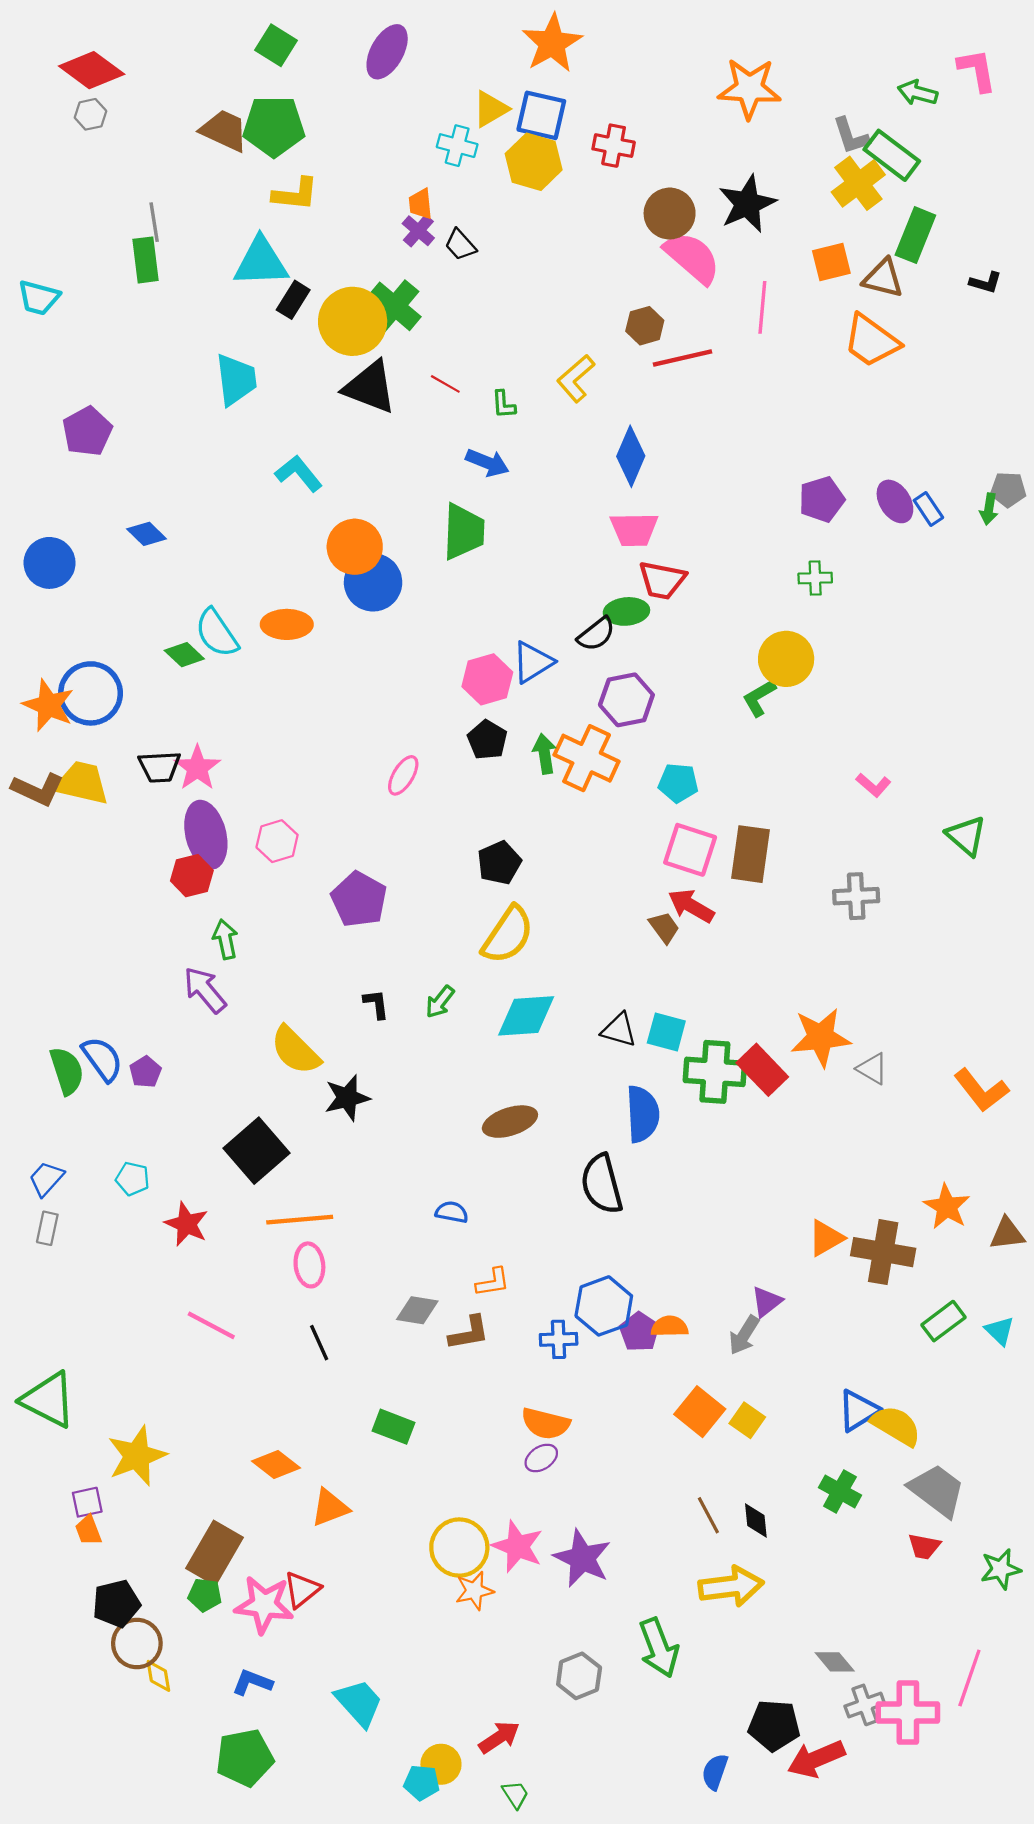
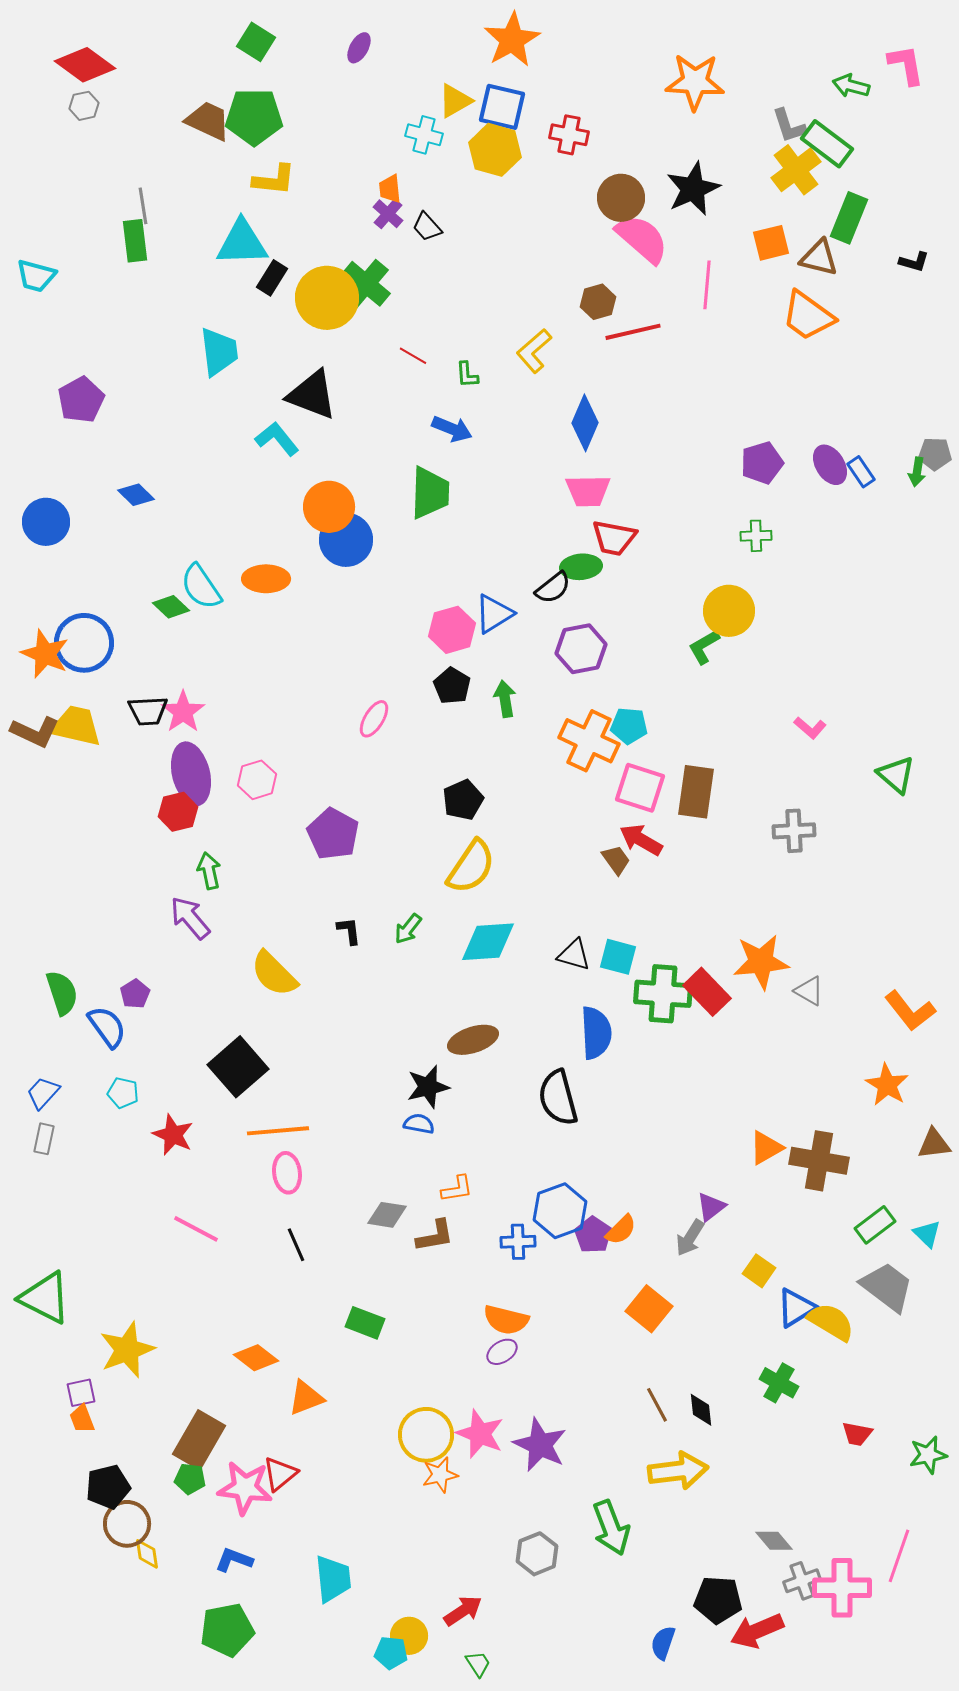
purple ellipse: (387, 52) -> (359, 48), size x0.6
black triangle: (370, 387) -> (312, 395), moved
orange cross: (587, 758) -> (589, 741), moved
blue semicircle: (102, 1059) -> (107, 1027), moved
black star: (347, 1098) -> (428, 1087), moved
orange star: (947, 1207) -> (887, 1085), moved
orange semicircle: (670, 1326) -> (621, 1230), turned 136
yellow square: (747, 1420) -> (759, 1271), moved
gray trapezoid: (937, 1490) -> (887, 1287), moved
cyan trapezoid: (359, 1703) -> (333, 1579), turned 36

